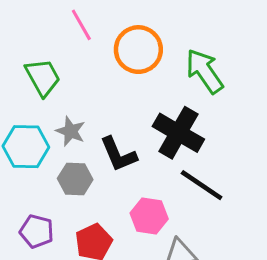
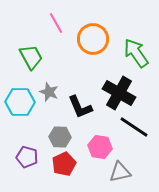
gray hexagon: (75, 179) -> (60, 137), moved

